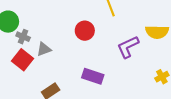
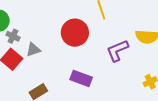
red circle: (85, 31) -> (75, 33), size x1.4

